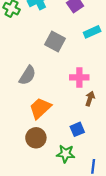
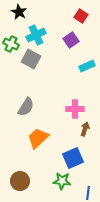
gray square: (55, 41) -> (31, 59), moved
blue square: (77, 129) -> (73, 158), size x1.5
brown circle: (36, 138) -> (20, 181), moved

